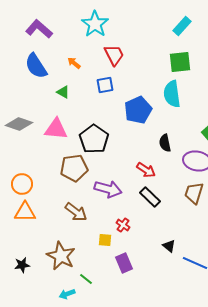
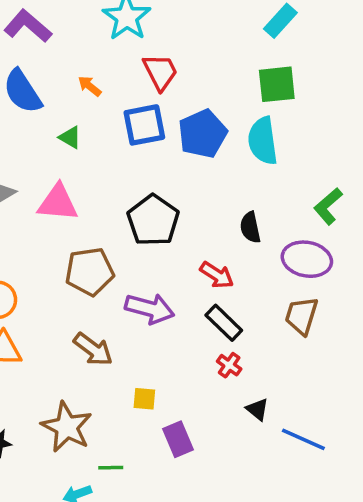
blue square: (105, 85) -> (144, 125), size x1.4
blue pentagon: (138, 110) -> (203, 134), moved
black pentagon: (94, 139) -> (153, 220), moved
red cross: (123, 225) -> (229, 365), moved
green line: (86, 279) -> (111, 468), turned -40

